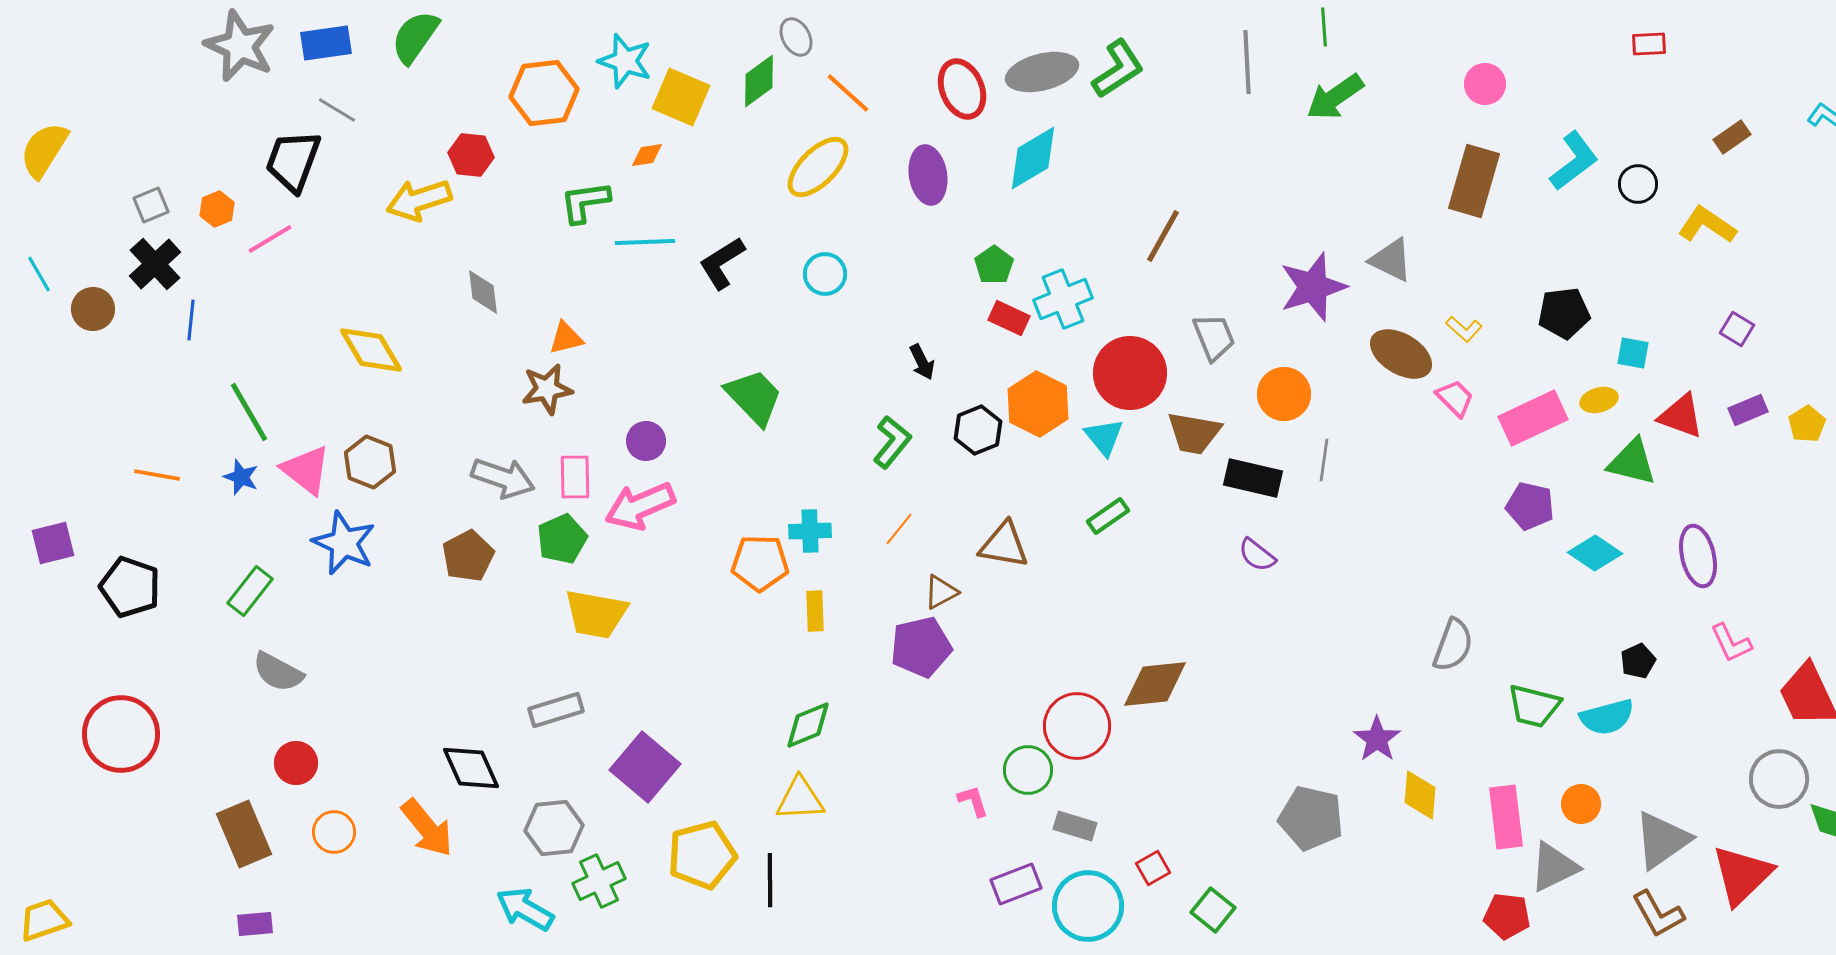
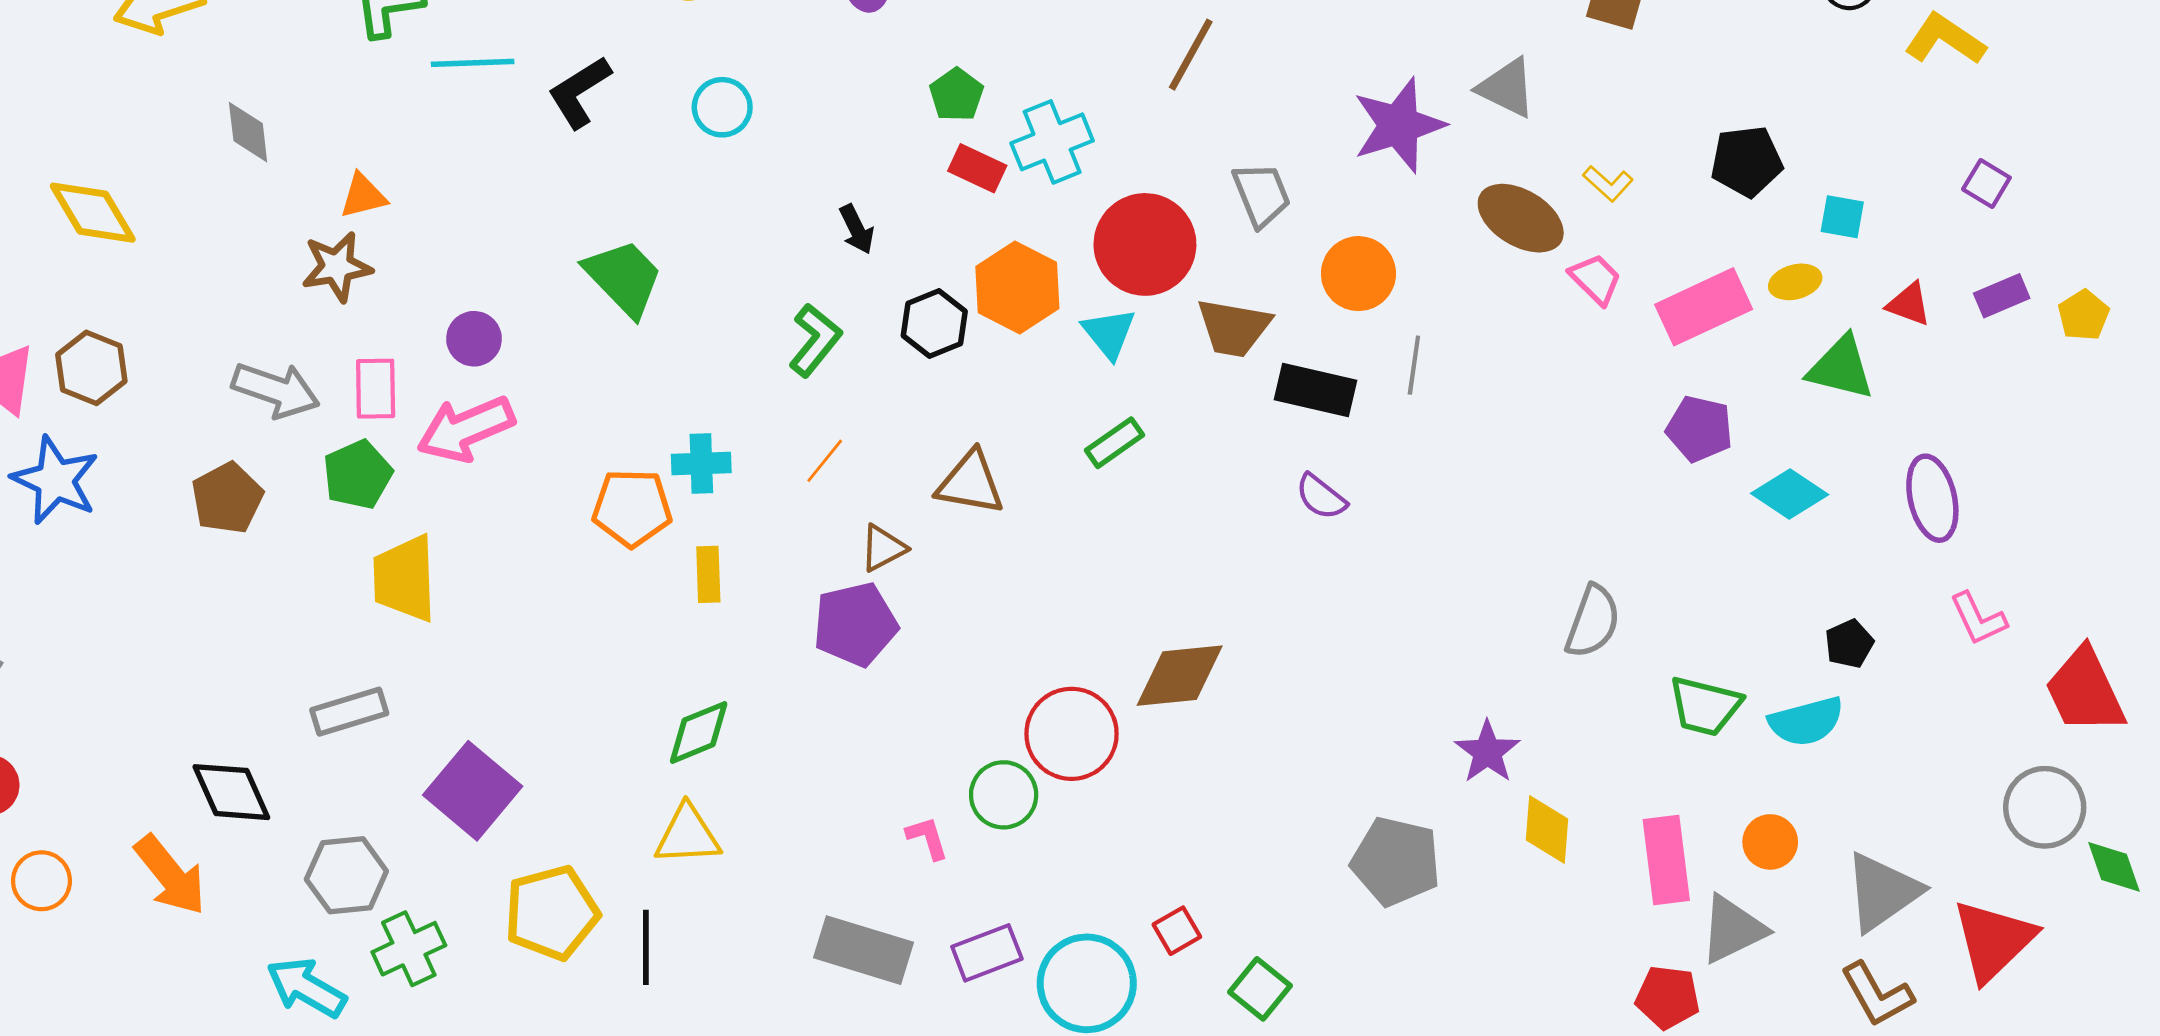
red triangle: (1681, 416) -> (1909, 304), size x0.7
yellow trapezoid: (596, 614) -> (405, 579), turned 78
gray rectangle: (1075, 826) -> (864, 950), moved, size x1.6

